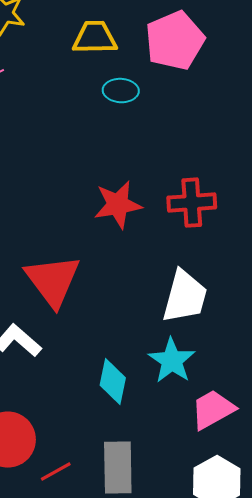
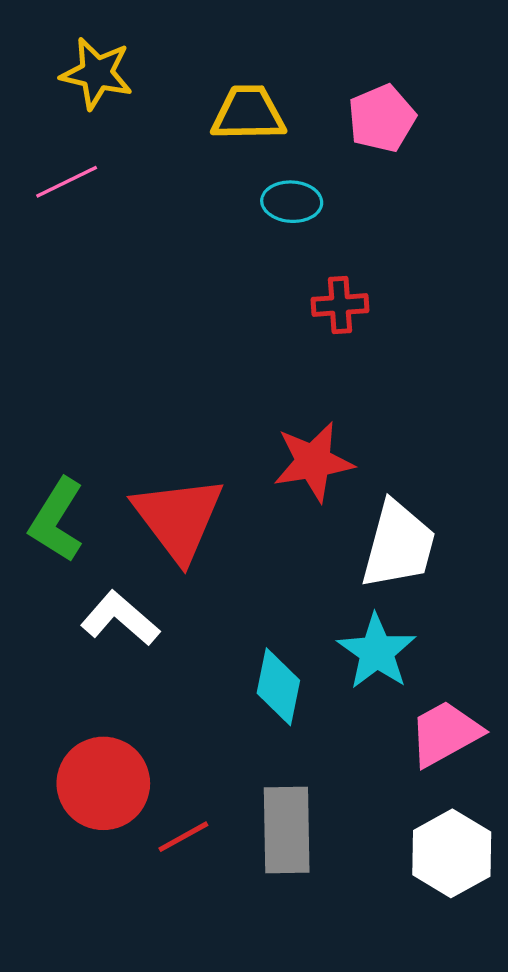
pink pentagon: (175, 41) -> (382, 118), size x0.7
red cross: (192, 203) -> (340, 305), moved, size x0.7
red star: (118, 205) -> (313, 462), moved

